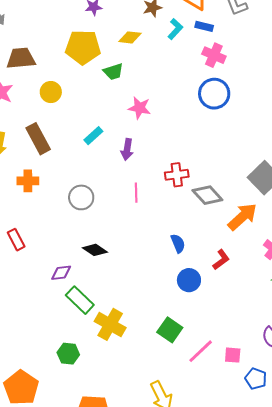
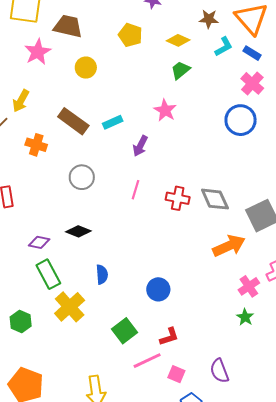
yellow pentagon: (83, 47) -> (130, 35), size x0.7
green trapezoid: (113, 72) -> (180, 70), moved, turned 140
brown rectangle: (38, 139) -> (73, 121), moved, turned -44
red cross: (177, 175) -> (178, 198), moved
gray diamond: (207, 195) -> (215, 199), moved
blue semicircle: (178, 243) -> (102, 275), moved
black diamond: (95, 250) -> (78, 231), turned -30
red L-shape: (221, 260) -> (169, 337), moved

